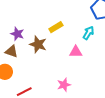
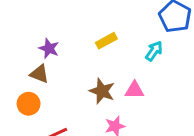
brown star: (38, 44) -> (102, 91), moved
pink triangle: (76, 52) -> (134, 90), moved

